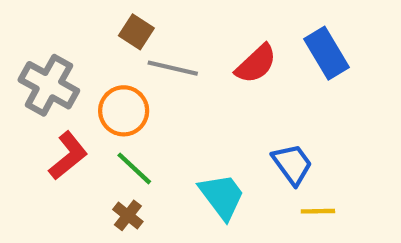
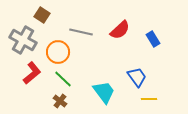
brown square: (136, 32) -> (42, 15), moved
blue rectangle: (326, 53) -> (153, 39), moved, size x0.7

